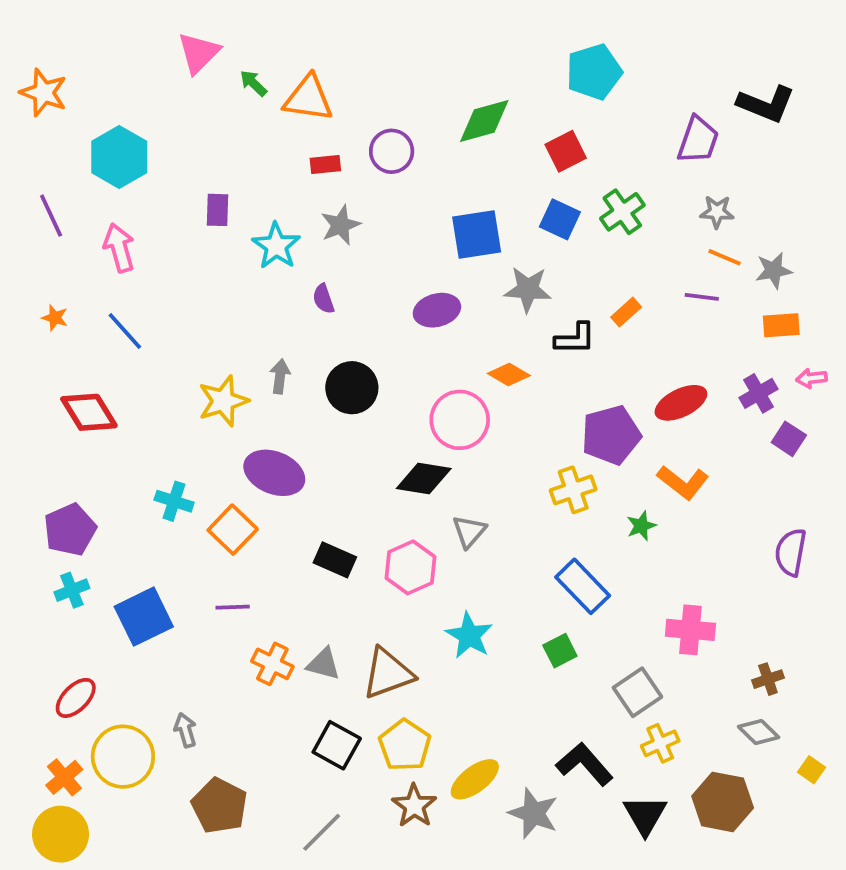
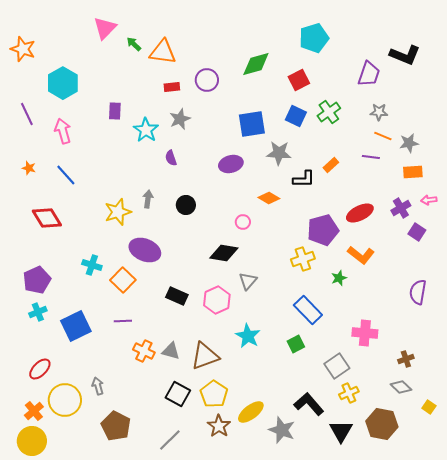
black circle: (352, 388) -> (186, 205), size x0.7
pink circle: (460, 420) -> (243, 222), size x0.5

